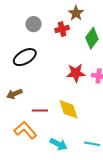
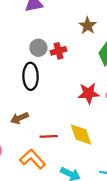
gray circle: (34, 24) -> (38, 48), moved
red cross: (62, 29) -> (59, 51), moved
black ellipse: (25, 57) -> (31, 76), turned -60

